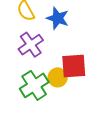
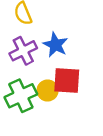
blue star: (58, 18) -> (55, 45), moved

